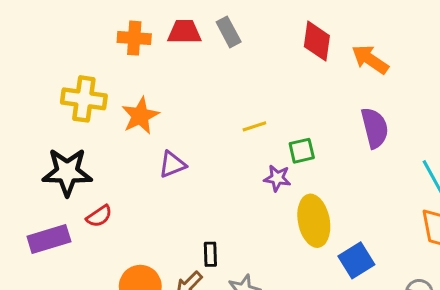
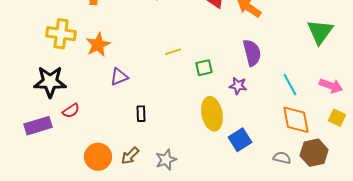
purple star: (277, 178) -> (238, 86), moved
black rectangle: (210, 254) -> (141, 114), moved

